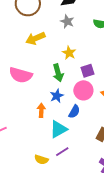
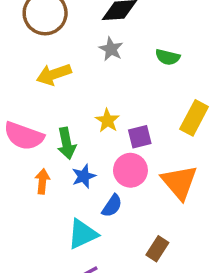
yellow star: (69, 53) -> (107, 121), moved
green arrow: (58, 73) -> (67, 143), moved
orange arrow: (41, 110) -> (42, 181), moved

